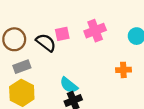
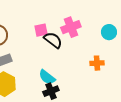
black semicircle: (46, 43) -> (53, 40), moved

